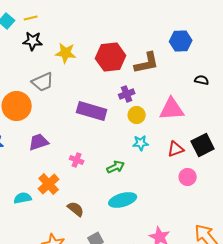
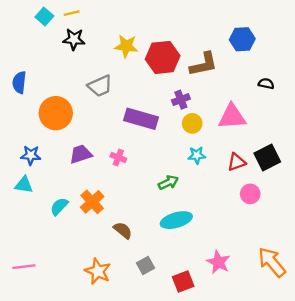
yellow star: (66, 53) -> (126, 46), moved
gray trapezoid: (43, 82) -> (100, 86), moved
pink cross: (77, 160) -> (118, 158), moved
cyan semicircle: (23, 198) -> (59, 206), moved, turned -36

